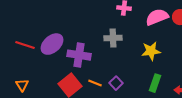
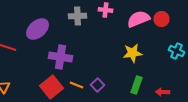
gray cross: (113, 38) -> (78, 16), moved
purple ellipse: (52, 44) -> (38, 29), moved

